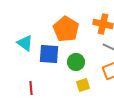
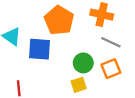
green circle: (76, 62) -> (83, 63), moved

